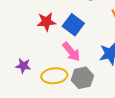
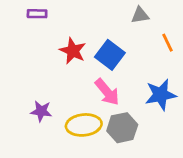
red star: (46, 22) -> (73, 51), turned 30

